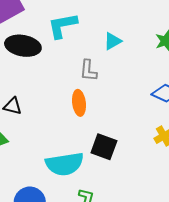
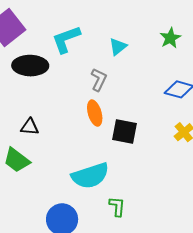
gray L-shape: (88, 70) -> (99, 80), turned -150
black square: (104, 147) -> (124, 131), moved

